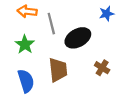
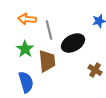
brown trapezoid: (58, 70) -> (47, 61), moved

